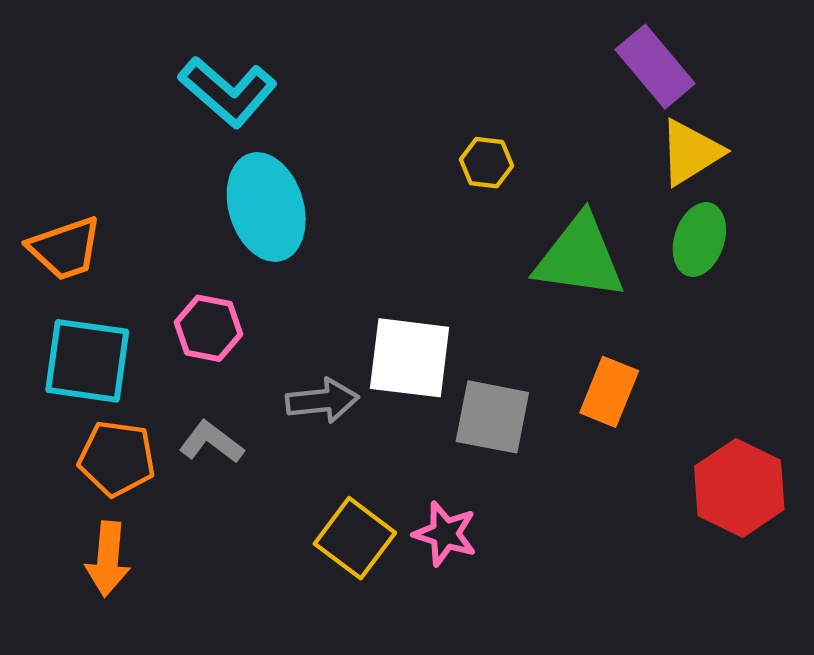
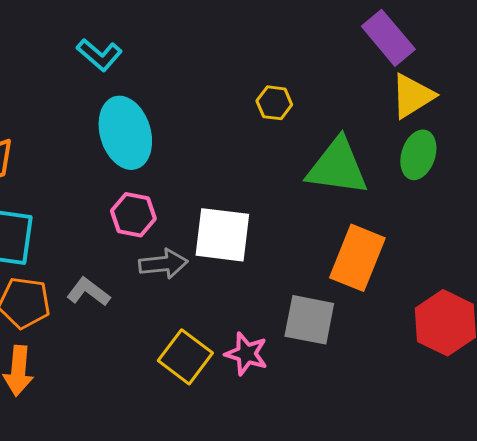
cyan L-shape: (228, 92) -> (99, 55), size x0.7
pink hexagon: (208, 328) -> (133, 215), moved
orange rectangle: (609, 392) -> (357, 258), size x1.4
gray square: (492, 417) -> (309, 320), moved

